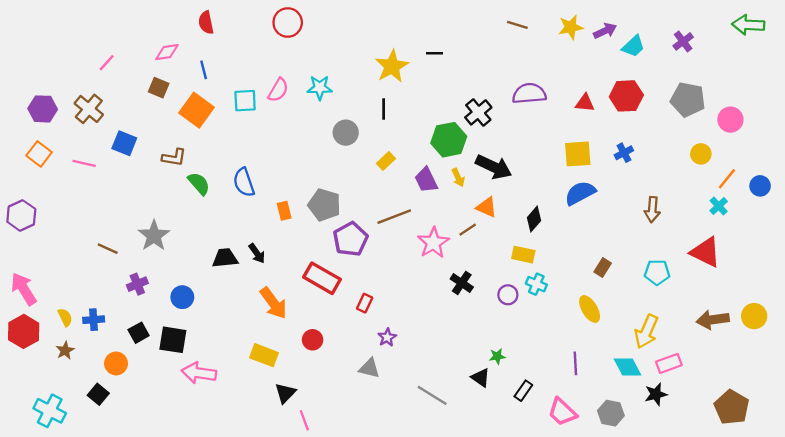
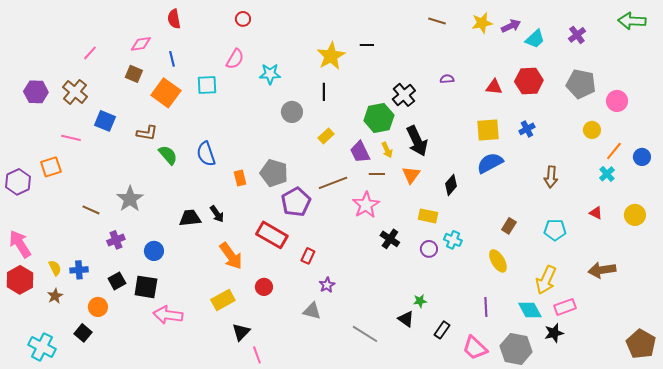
red circle: (288, 22) -> (243, 19), size x0.6
pink semicircle: (278, 90) -> (235, 59), moved
purple semicircle: (529, 94) -> (447, 79), size x0.5
orange square: (39, 154) -> (51, 167), moved, turned 35
black arrow: (494, 167) -> (417, 141), turned 40
orange triangle: (487, 207) -> (411, 175), turned 42
brown line: (468, 230) -> (377, 174), moved, turned 35
red triangle: (706, 252) -> (596, 213), size x0.5
yellow rectangle: (523, 255) -> (428, 216), moved
yellow circle: (754, 316) -> (635, 215), moved
yellow rectangle: (264, 355) -> (223, 300), turned -50
brown pentagon: (732, 407) -> (641, 344), moved
gray hexagon: (611, 413) -> (516, 349), size x1.4

